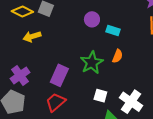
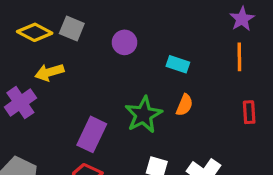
purple circle: (92, 19) -> (125, 42), moved
purple cross: (20, 76) -> (20, 103), moved

